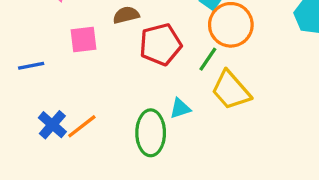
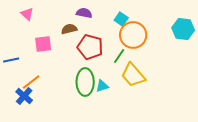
red pentagon: (160, 44) -> (90, 47), turned 30
orange line: (82, 126) -> (31, 82), moved
green ellipse: (151, 133) -> (85, 82), moved

